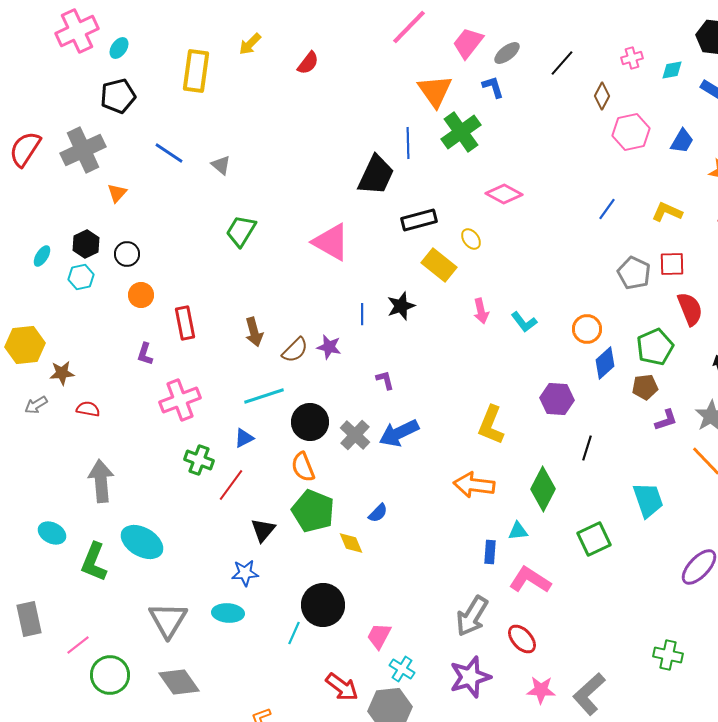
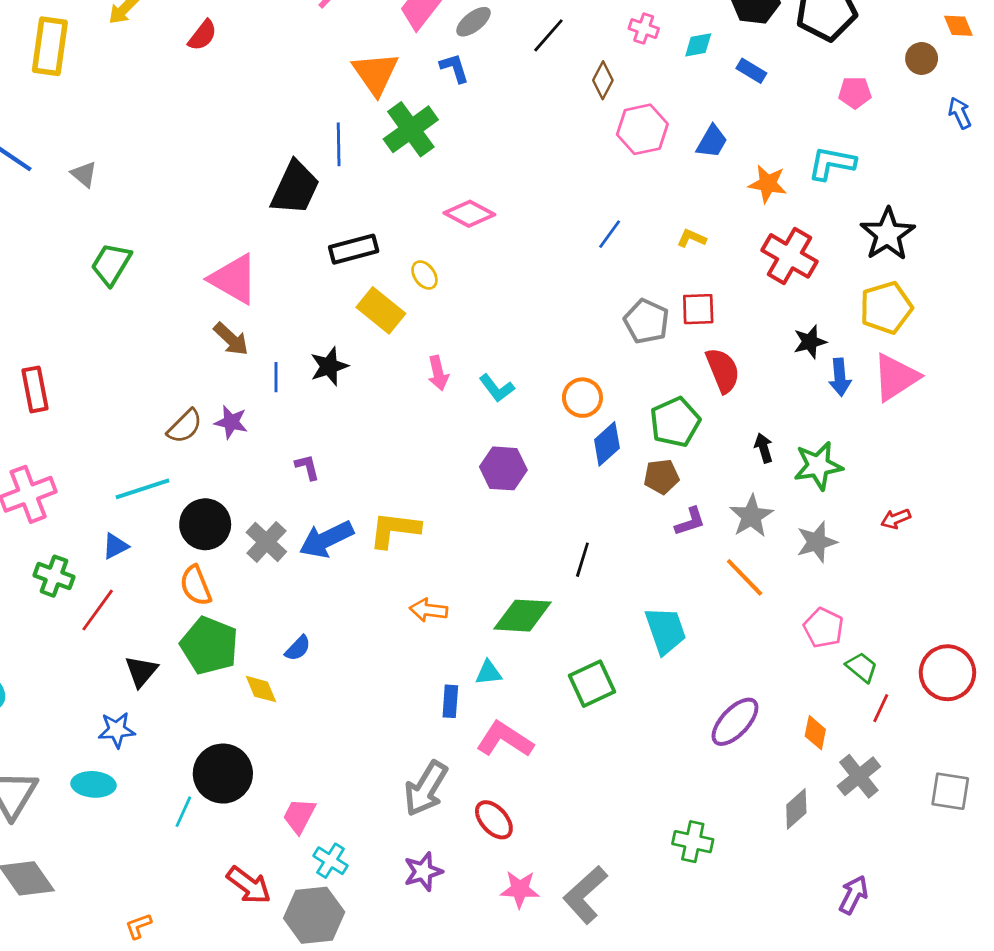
pink cross: (632, 58) -> (644, 29), turned 35
yellow L-shape: (667, 212) -> (691, 238), size x0.7
brown arrow: (254, 332) -> (231, 339), moved, turned -32
purple hexagon: (557, 399) -> (503, 468), moved
yellow L-shape: (491, 425) -> (394, 530), moved, turned 75
orange arrow: (474, 485) -> (429, 610), size x0.7
green diamond: (543, 489) -> (523, 616), turned 66
purple star: (470, 677) -> (423, 872), size x0.7

